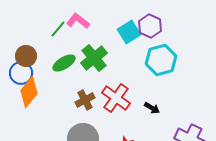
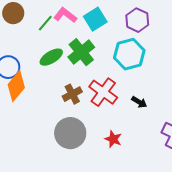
cyan square: (129, 32) -> (95, 19), moved
brown circle: (26, 56) -> (13, 13), moved
cyan hexagon: (161, 60) -> (129, 54), moved

